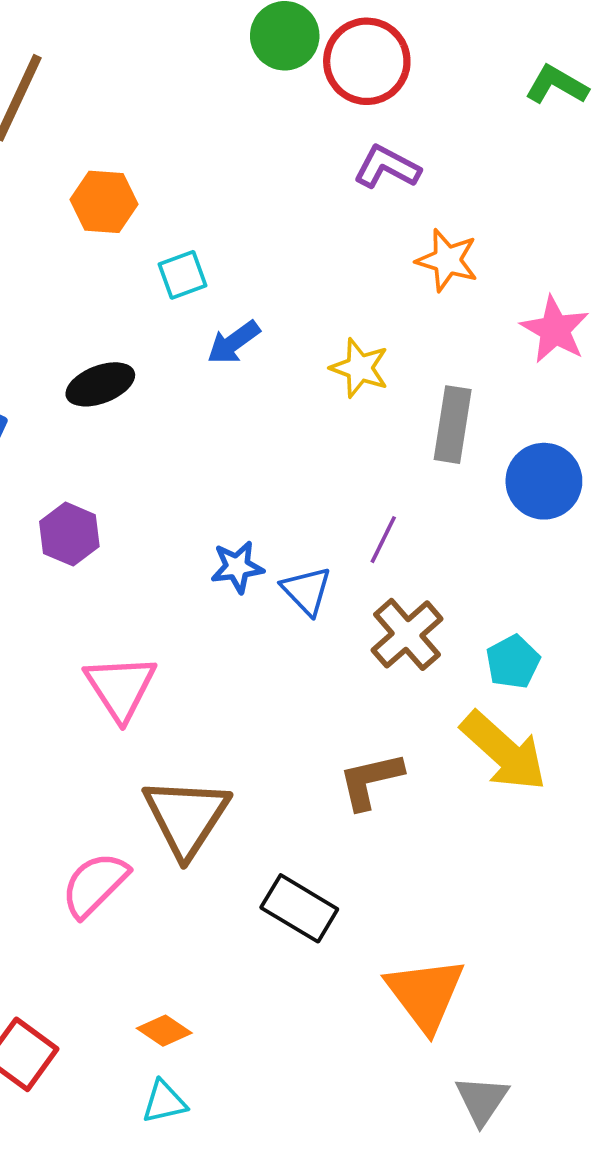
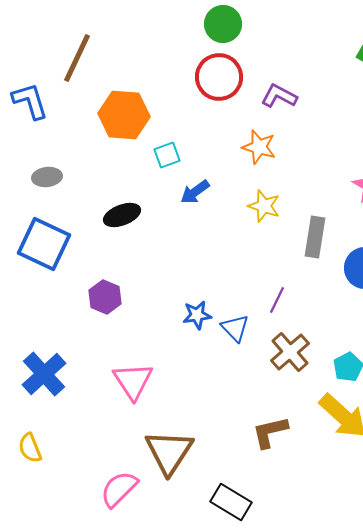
red circle: (367, 61) -> (219, 77), moved
orange hexagon: (104, 202) -> (124, 115), size x1.4
orange star: (447, 260) -> (259, 147), moved

